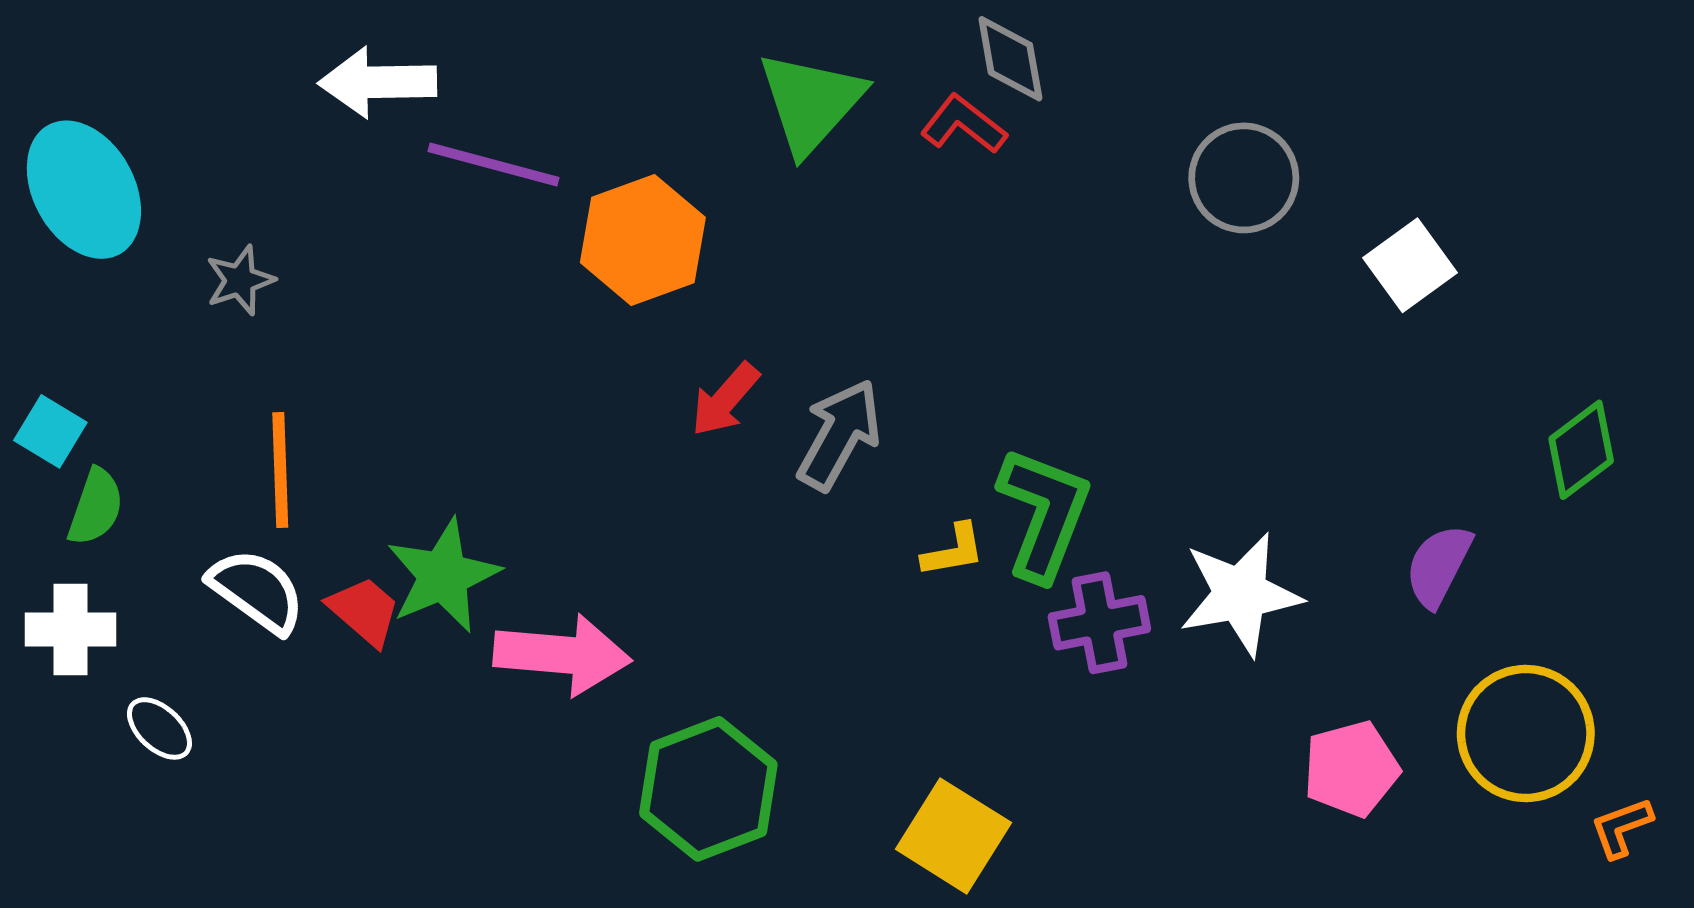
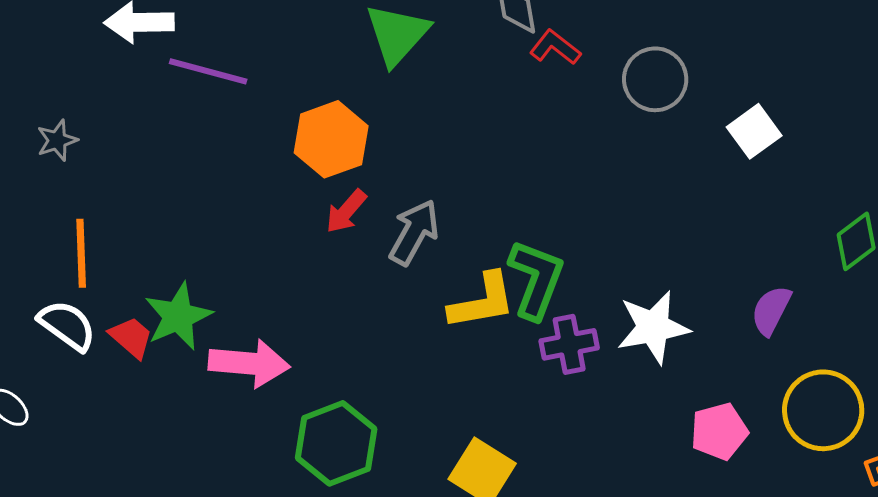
red L-shape: (963, 124) -> (555, 47), moved
orange hexagon: (643, 240) -> (331, 139), moved
yellow L-shape: (953, 551) -> (482, 301), size x1.8

